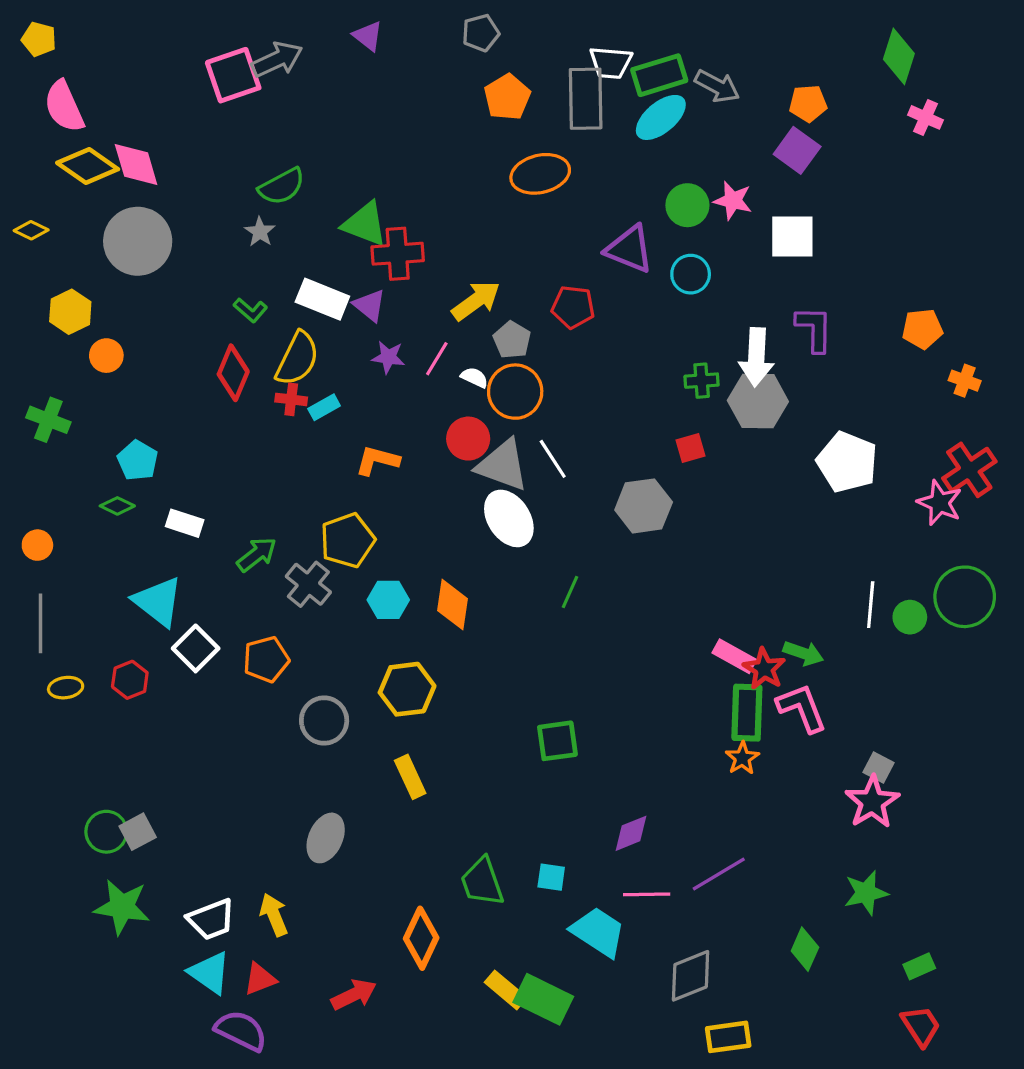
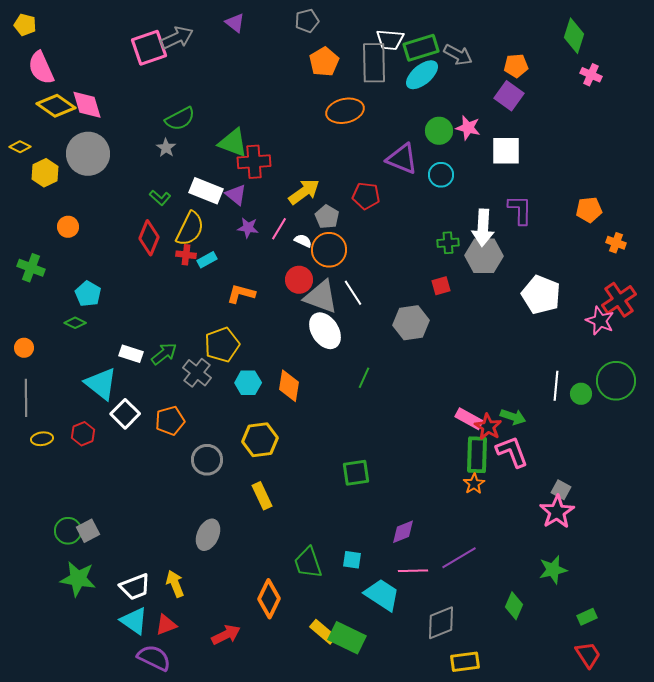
yellow hexagon: (70, 312) -> (45, 173), moved
white rectangle: (185, 523) -> (131, 354), moved

